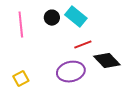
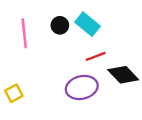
yellow square: (21, 79) -> (14, 93), moved

